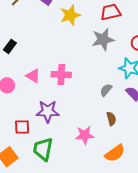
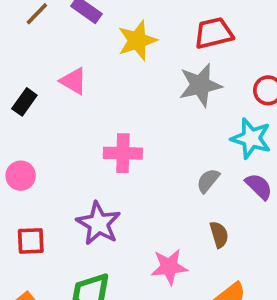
pink triangle: (33, 76) -> (73, 81), moved
purple star: (48, 111) -> (99, 223), turned 30
red square: (22, 127) -> (31, 241), moved

